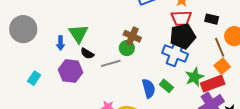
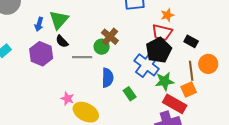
black pentagon: (183, 36) -> (159, 50), turned -30
green star: (194, 77) -> (165, 81), moved
red rectangle: (213, 84) -> (175, 104), turned 35
blue semicircle: (149, 88) -> (108, 78), moved

